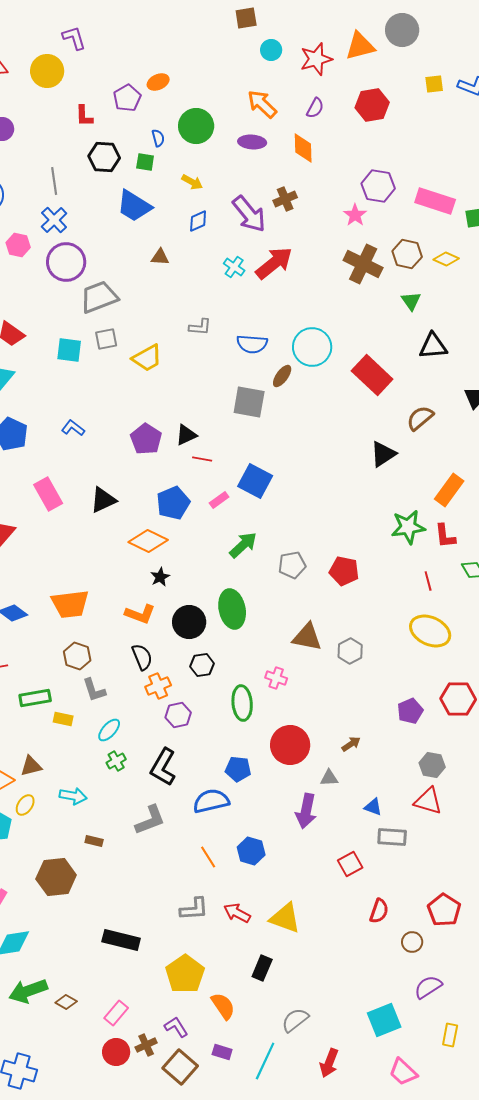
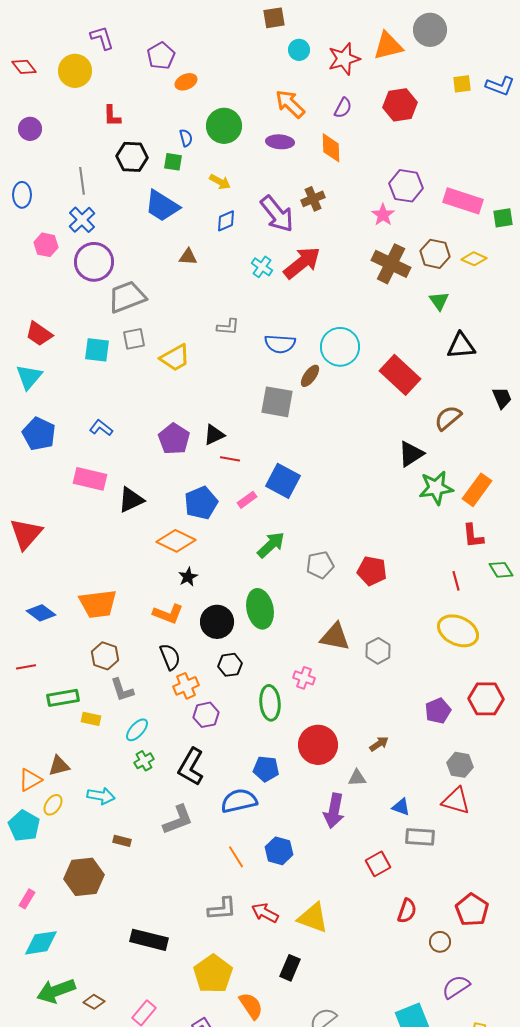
purple pentagon: (127, 98) -> (161, 56), moved
pink rectangle: (48, 494) -> (90, 479), moved, turned -48
green star: (408, 527) -> (436, 488), moved

